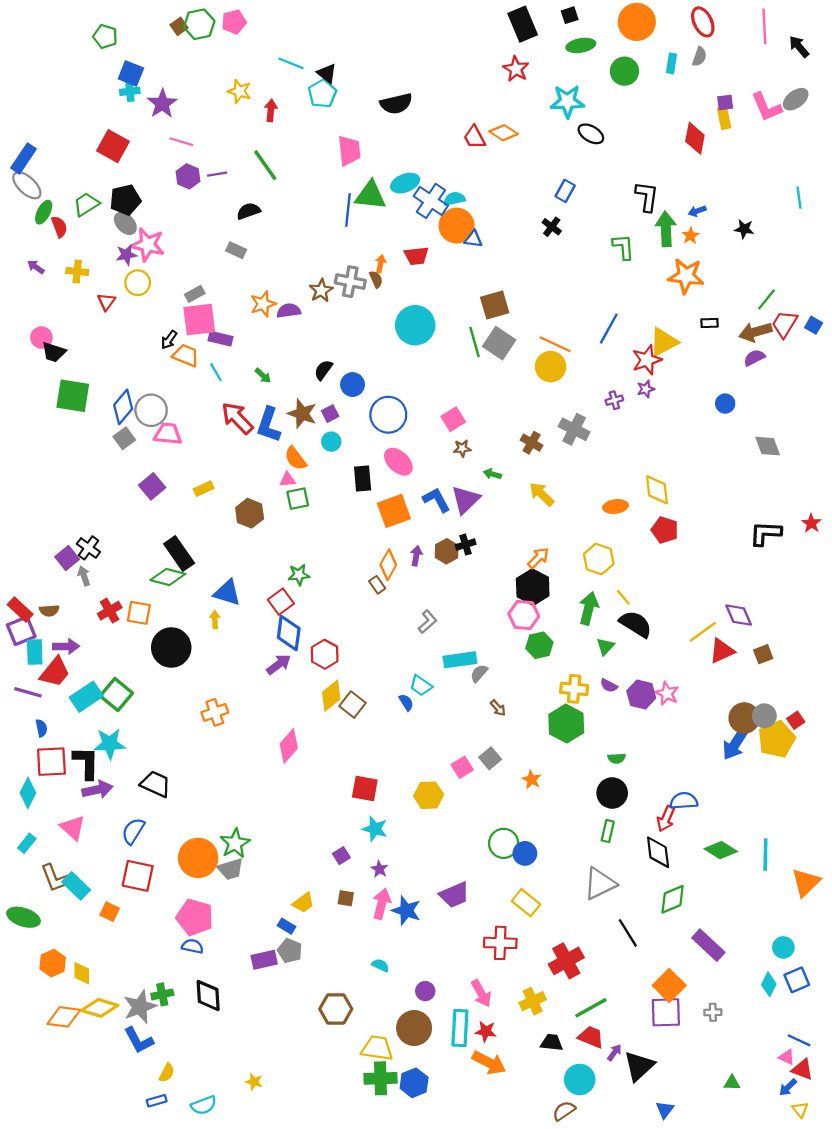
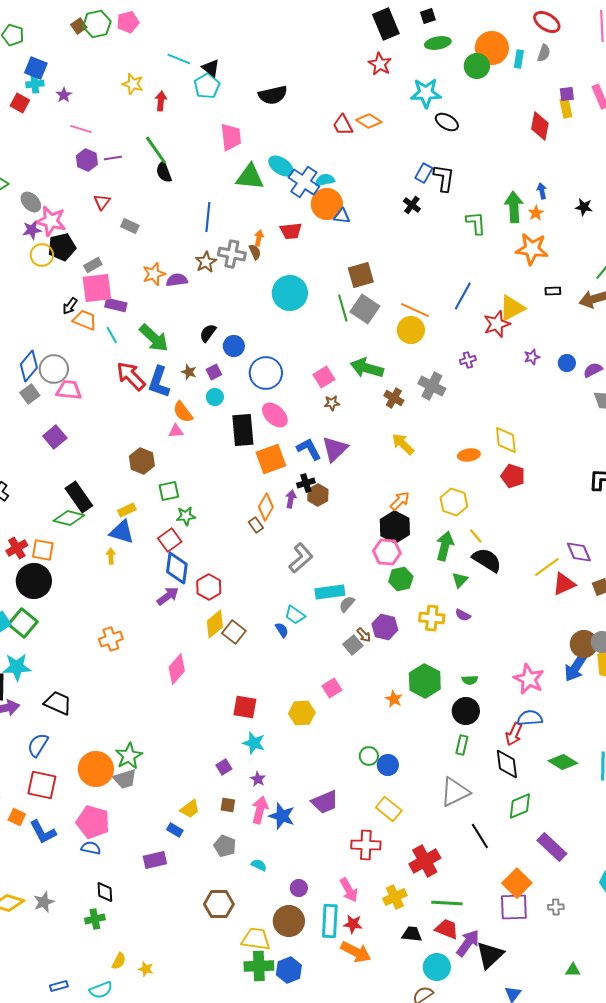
orange circle: (637, 22) -> (492, 48), moved
red ellipse: (703, 22) -> (547, 22), turned -32
purple star: (162, 104) -> (64, 95), size x0.6
red square: (113, 146) -> (20, 103), moved, size x0.7
cyan ellipse: (405, 183) -> (281, 166), turned 55
black L-shape: (647, 197) -> (444, 178), moved
black pentagon: (125, 200) -> (62, 247), moved
blue line: (348, 210) -> (208, 217), moved
black semicircle: (248, 211) -> (164, 172), moved, turned -90
blue arrow: (697, 211) -> (542, 191), turned 98
red triangle: (106, 302) -> (102, 202), moved
purple semicircle: (754, 358) -> (593, 370), moved
green arrow: (263, 376) -> (154, 338), size x2.0
purple star: (646, 389) -> (532, 357), moved
brown star: (302, 414) -> (189, 372), size x0.6
green arrow: (492, 474) -> (367, 368), moved, size x2.0
black rectangle: (363, 479) -> (243, 430), size x1.4
yellow rectangle: (204, 489) -> (127, 510), moved
green square: (298, 499) -> (169, 491), moved
black cross: (466, 545) -> (306, 483), moved
gray L-shape: (427, 622) -> (301, 558), size x1.4
black circle: (171, 648) -> (34, 581), moved
pink star: (667, 693) -> (529, 679), moved, size x1.4
purple hexagon: (641, 695) -> (385, 627), moved
green hexagon: (566, 724) -> (425, 681), moved
gray square: (490, 758) -> (353, 645), moved
green circle: (504, 843) -> (369, 756), size x0.7
gray pentagon: (290, 951) -> (225, 846), moved
green cross: (162, 994) -> (95, 919), moved
black diamond: (208, 996) -> (105, 892), size x0.7
gray star: (140, 1007) -> (44, 902), size x0.7
green line: (591, 1008) -> (447, 903), turned 32
blue L-shape: (139, 1040) -> (43, 832), moved
purple arrow: (614, 1053) -> (468, 943), size x1.8
yellow semicircle: (167, 1073) -> (119, 961), moved

